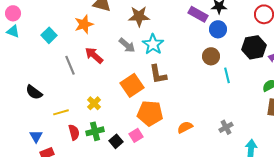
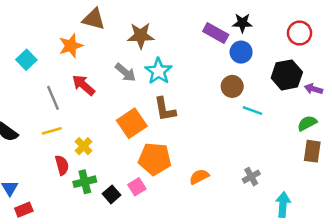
cyan line: (227, 75) -> (253, 111), turned -56
yellow line: (61, 112) -> (52, 131), moved
red semicircle: (74, 132) -> (62, 165), moved

